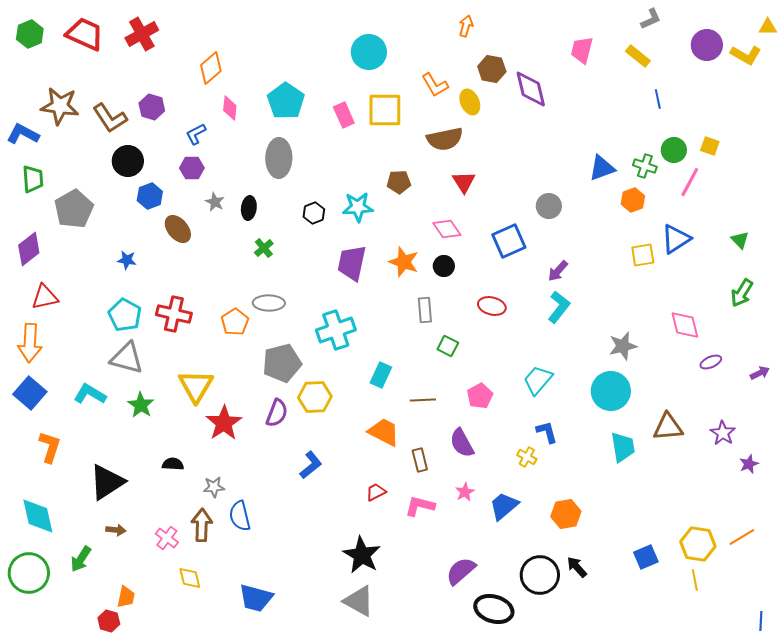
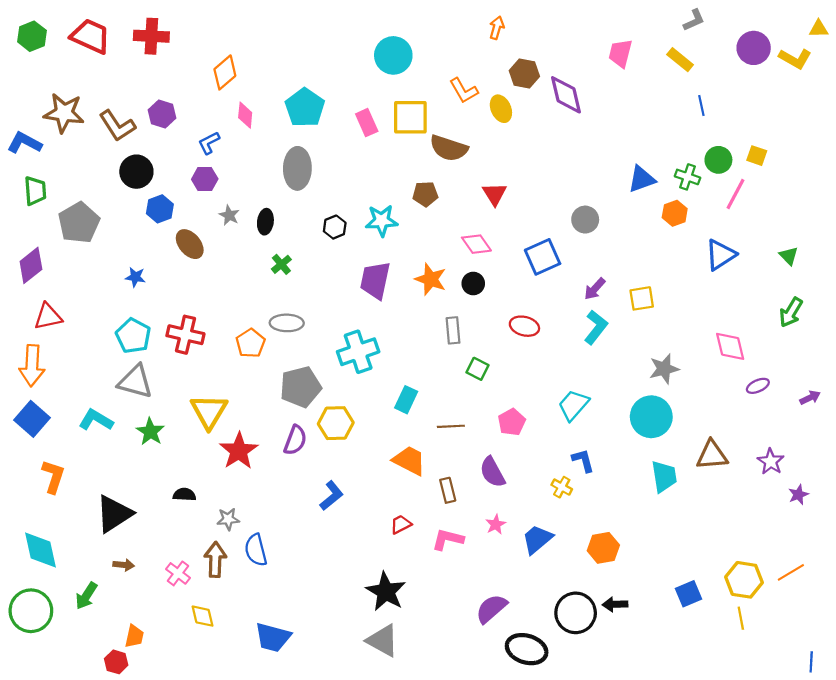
red cross: (142, 34) -> (151, 36), turned 32
brown semicircle: (445, 139) -> (449, 148), moved, turned 30
yellow square: (643, 255) -> (642, 298), moved
black arrow: (577, 567) -> (615, 604), turned -50

